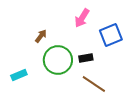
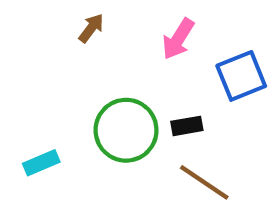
brown arrow: (41, 36) -> (91, 28), moved

